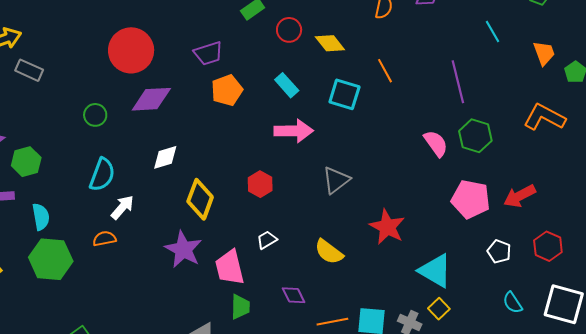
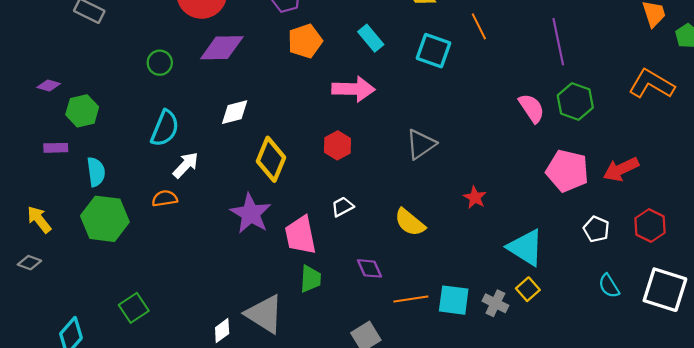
pink arrow: (294, 131) -> (353, 89), moved
red star: (387, 227) -> (475, 197), size x0.6

